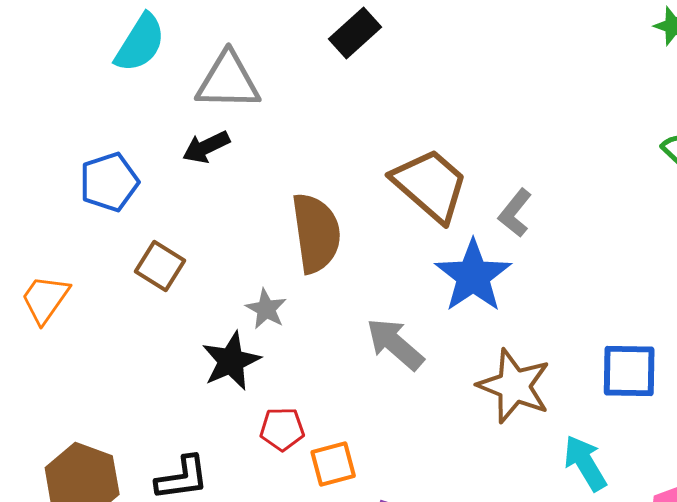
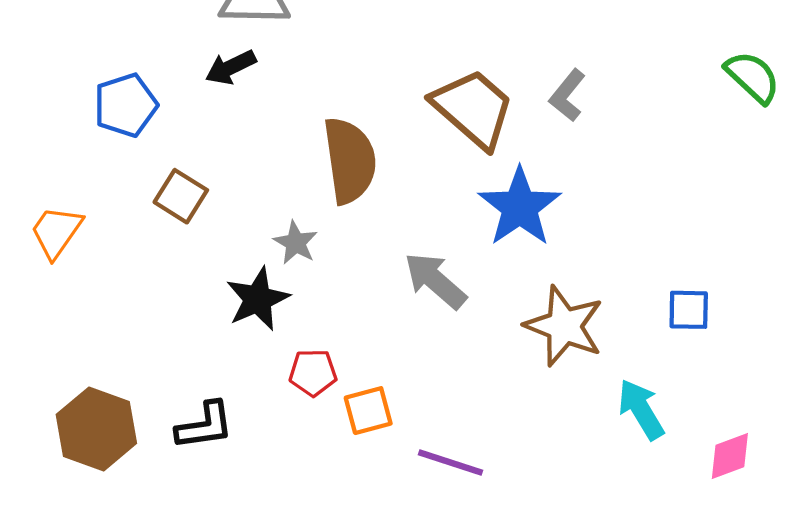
gray L-shape: (515, 213) -> (567, 95), moved
blue square: (629, 371) -> (689, 310), size x0.7

